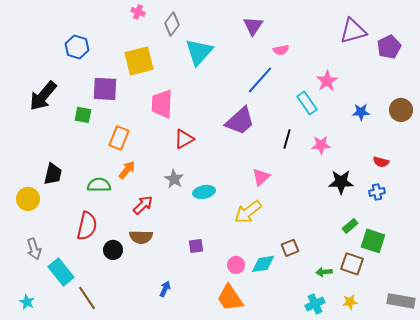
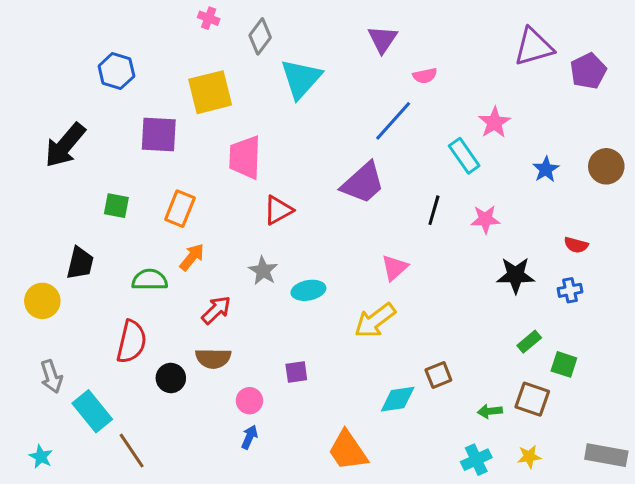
blue star: (361, 112) -> (546, 169), turned -30
green square: (83, 115) -> (116, 206), moved
green square: (373, 241) -> (564, 364), size x0.7
pink circle: (236, 265) -> (249, 401), moved

